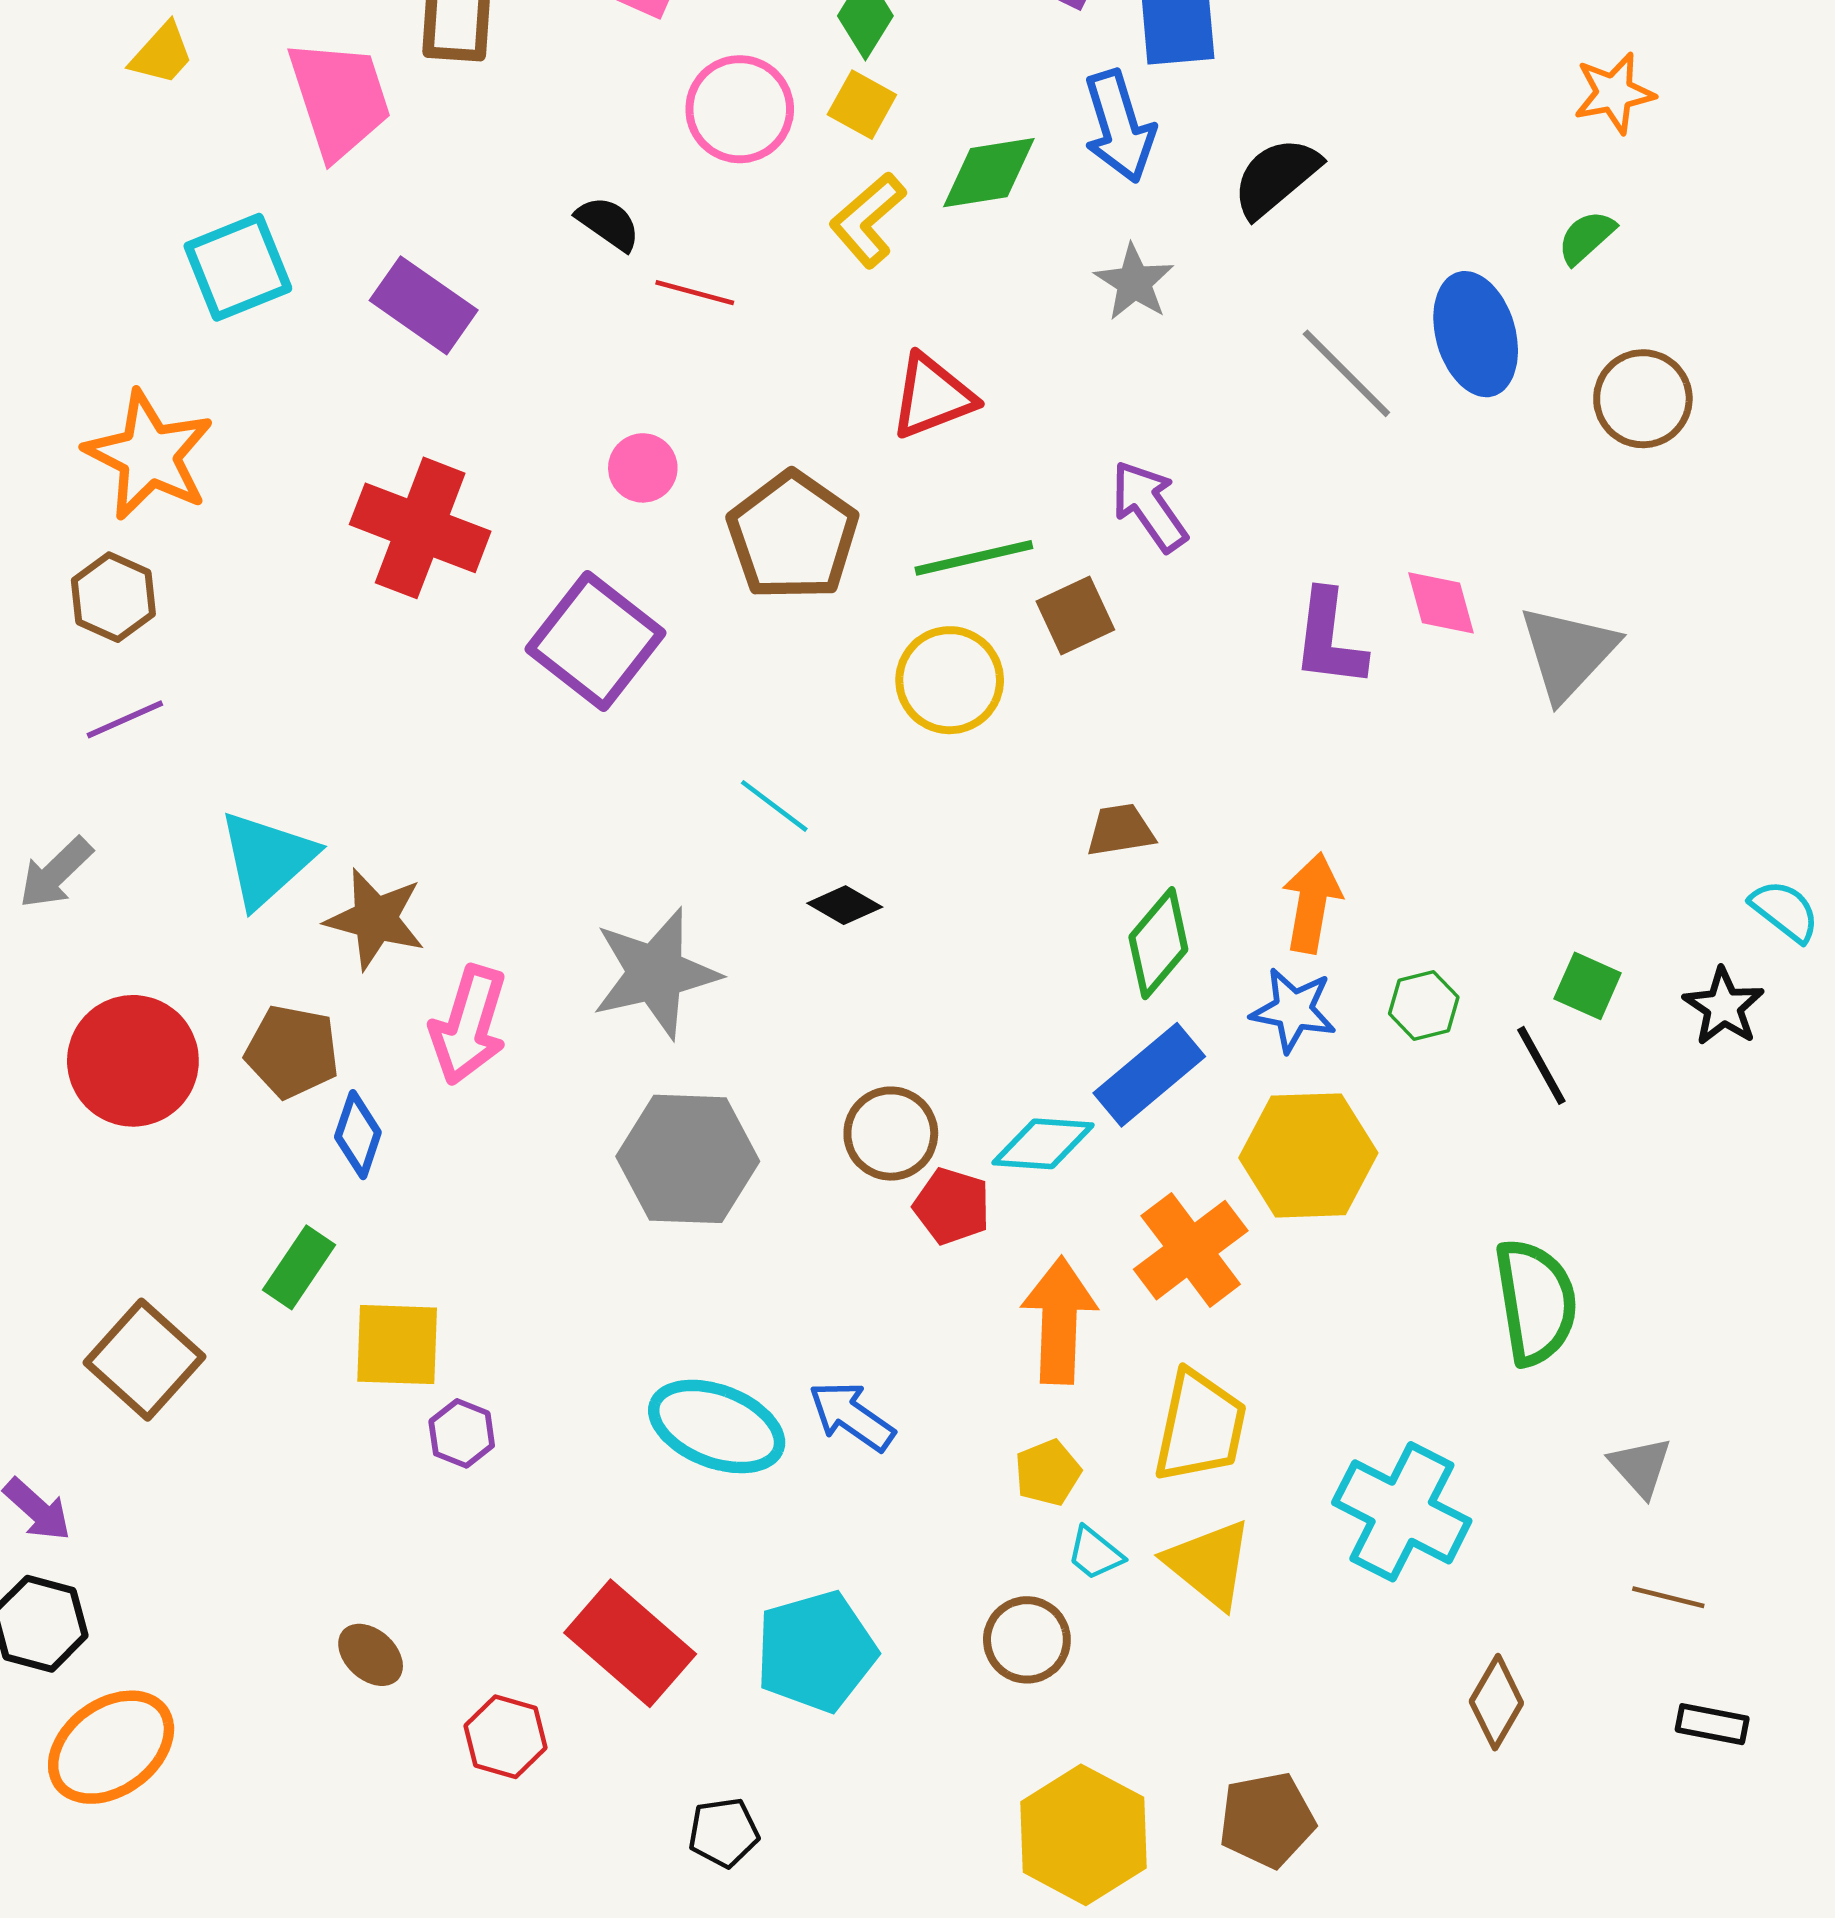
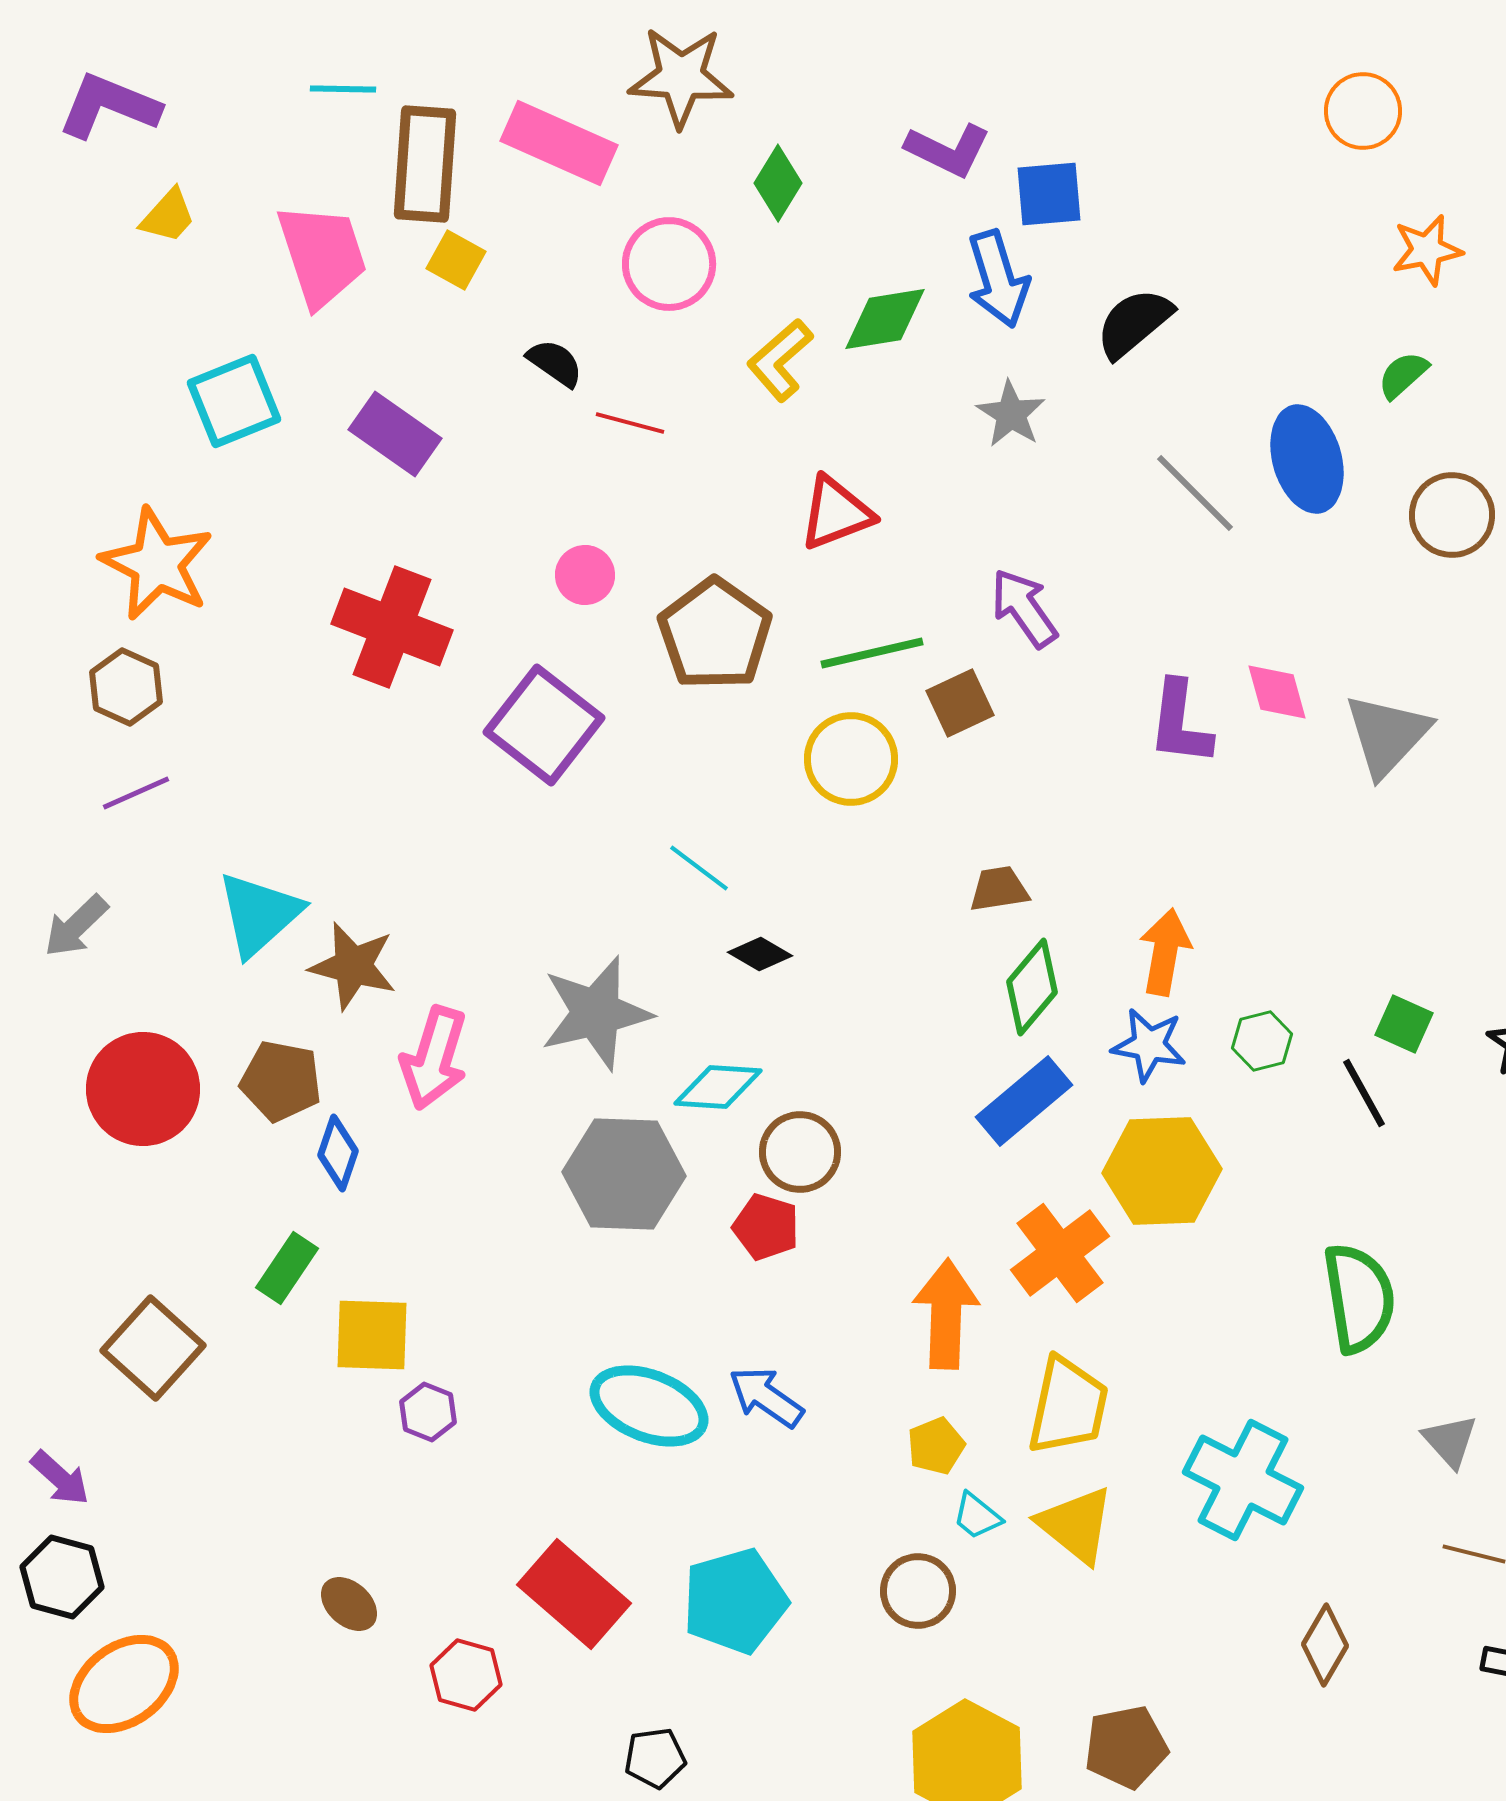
yellow square: (862, 105) -> (456, 260), moved
cyan diamond: (1043, 1144) -> (718, 1087), moved
red pentagon: (952, 1206) -> (766, 1227), moved

